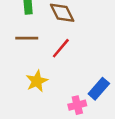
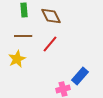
yellow star: (37, 81) -> (17, 59), moved

